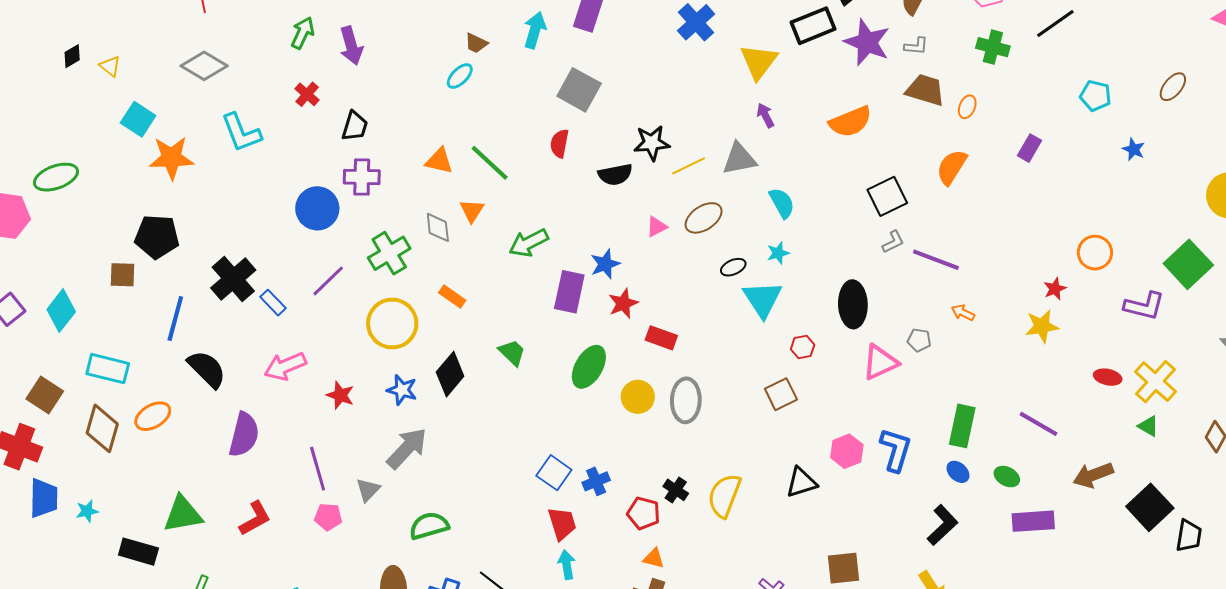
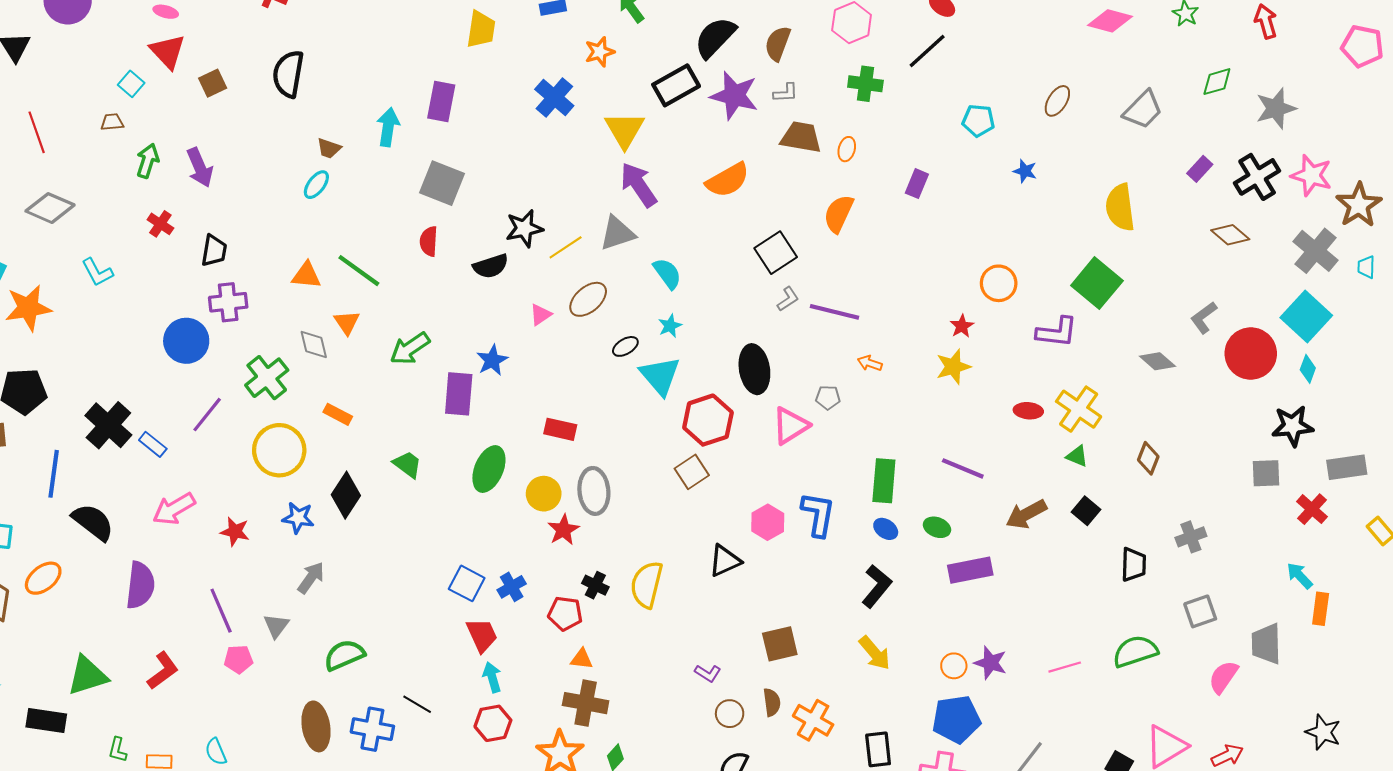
purple arrow: (765, 115) -> (639, 185), size x1.8
cyan L-shape: (241, 133) -> (97, 272), size x0.7
red star: (623, 303) -> (563, 530), moved
red hexagon: (803, 347) -> (708, 420), size x2.0
gray arrow: (407, 448) -> (311, 578), size x0.7
black square: (1150, 507) -> (1086, 511), moved, size x0.6

